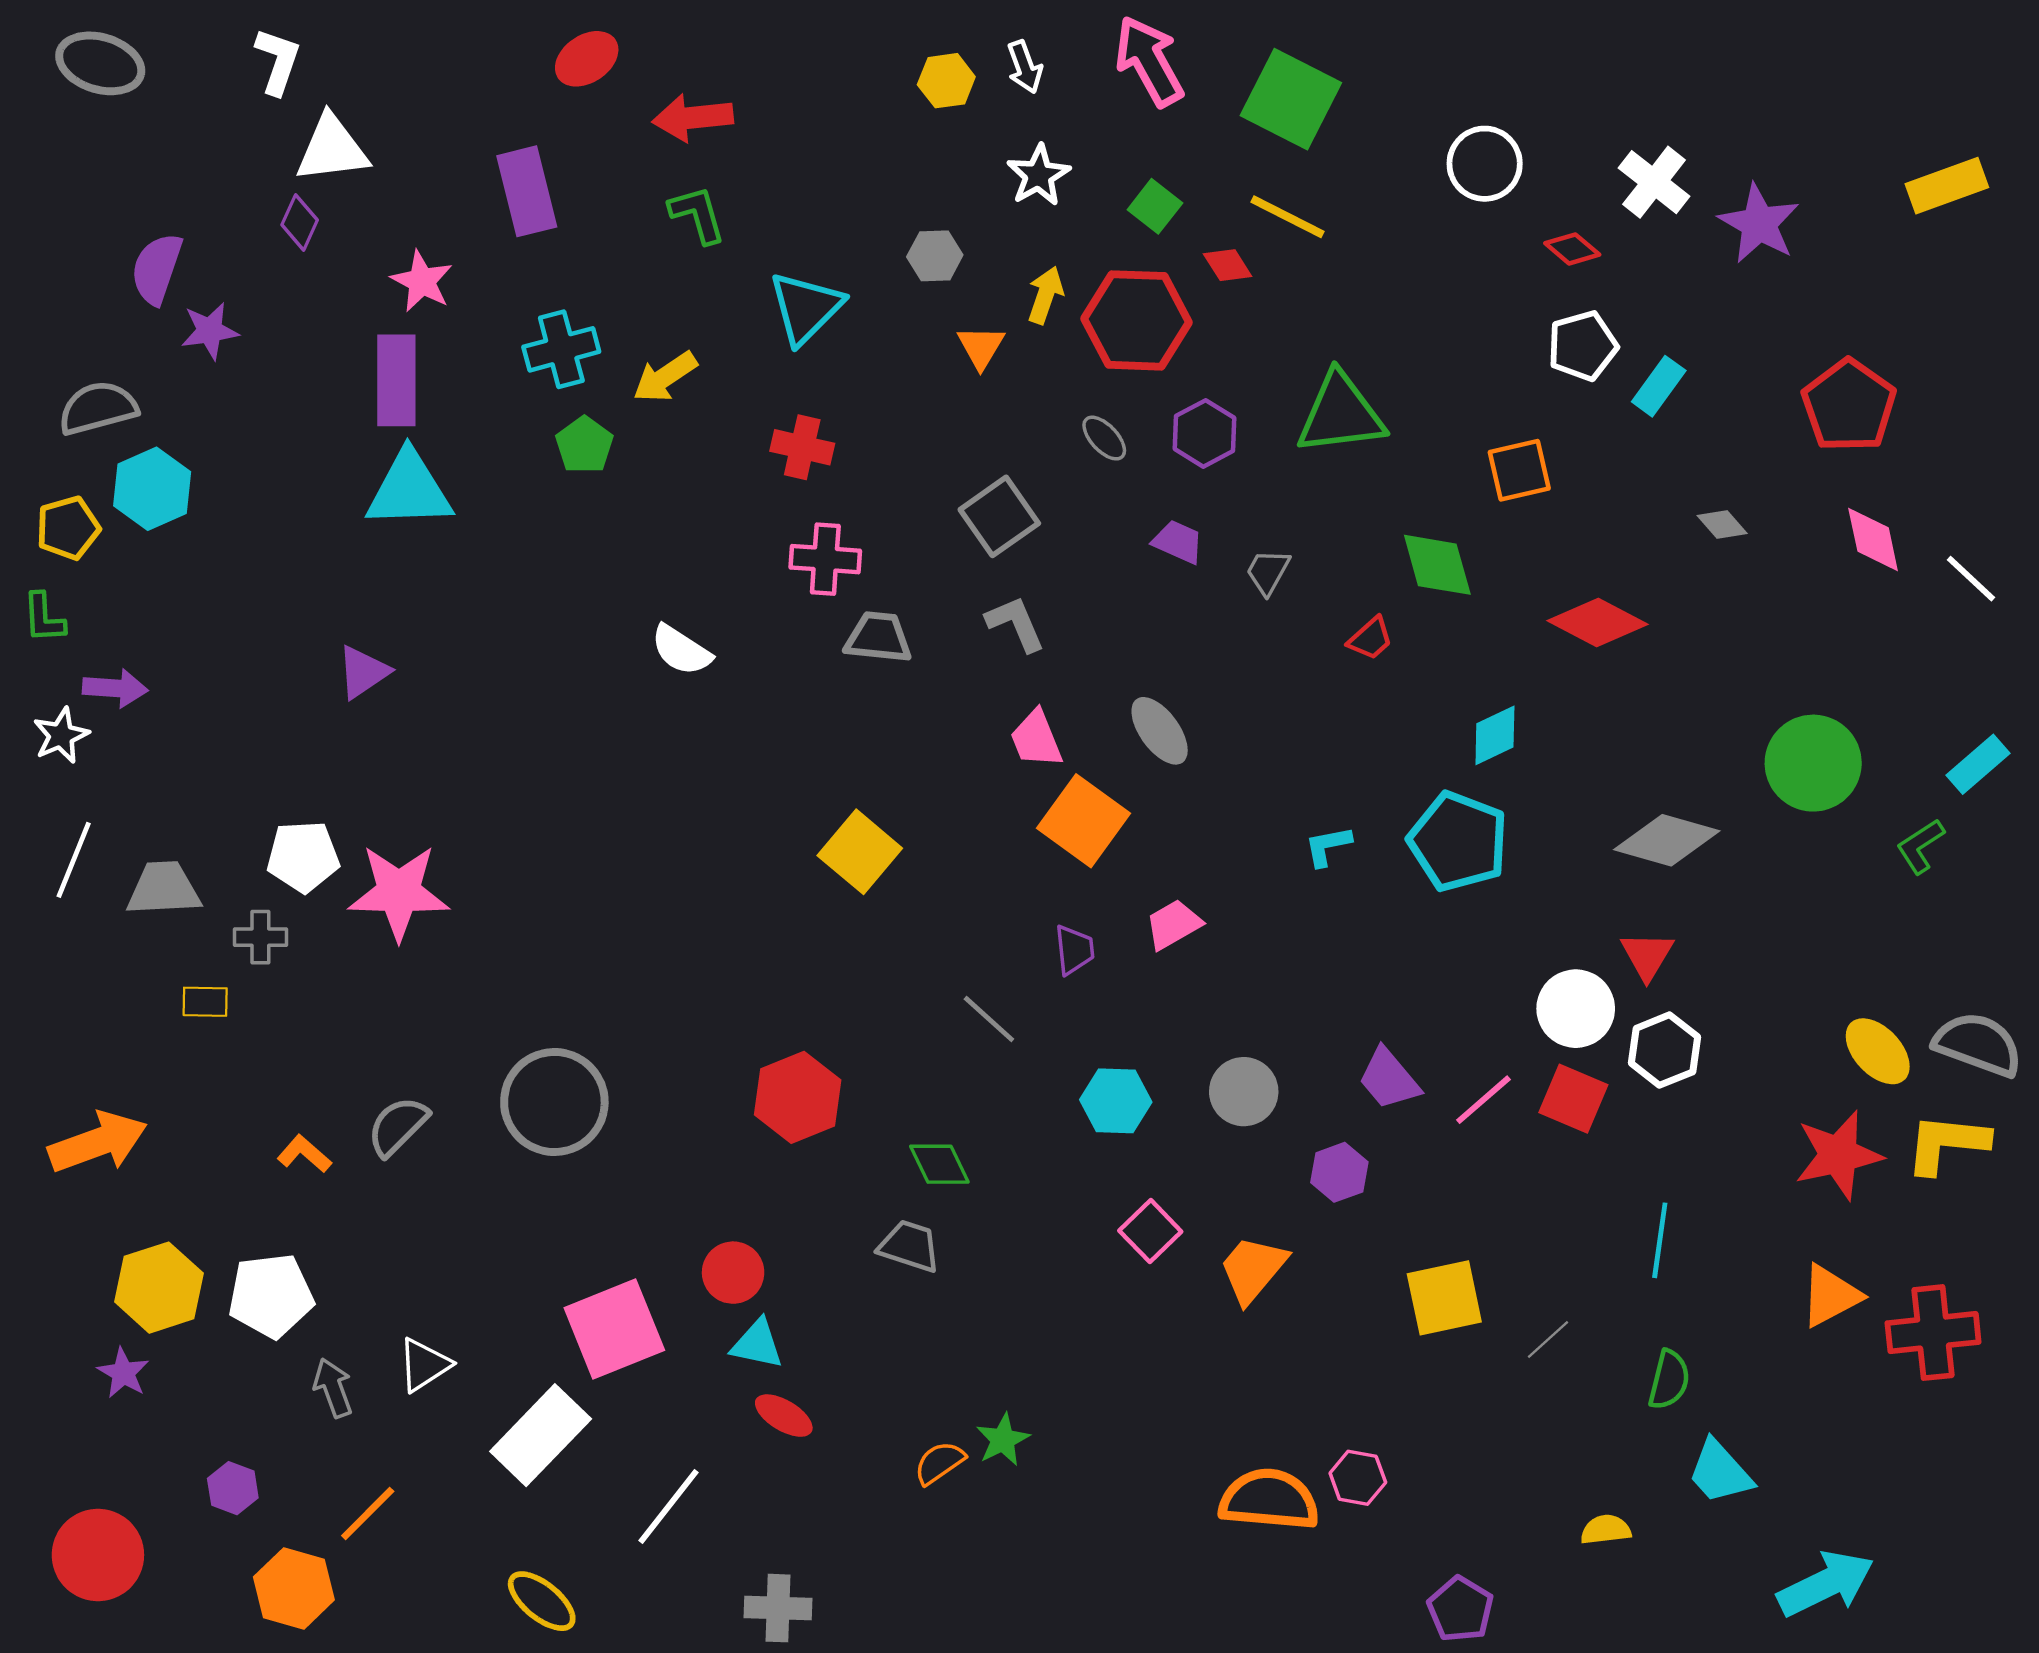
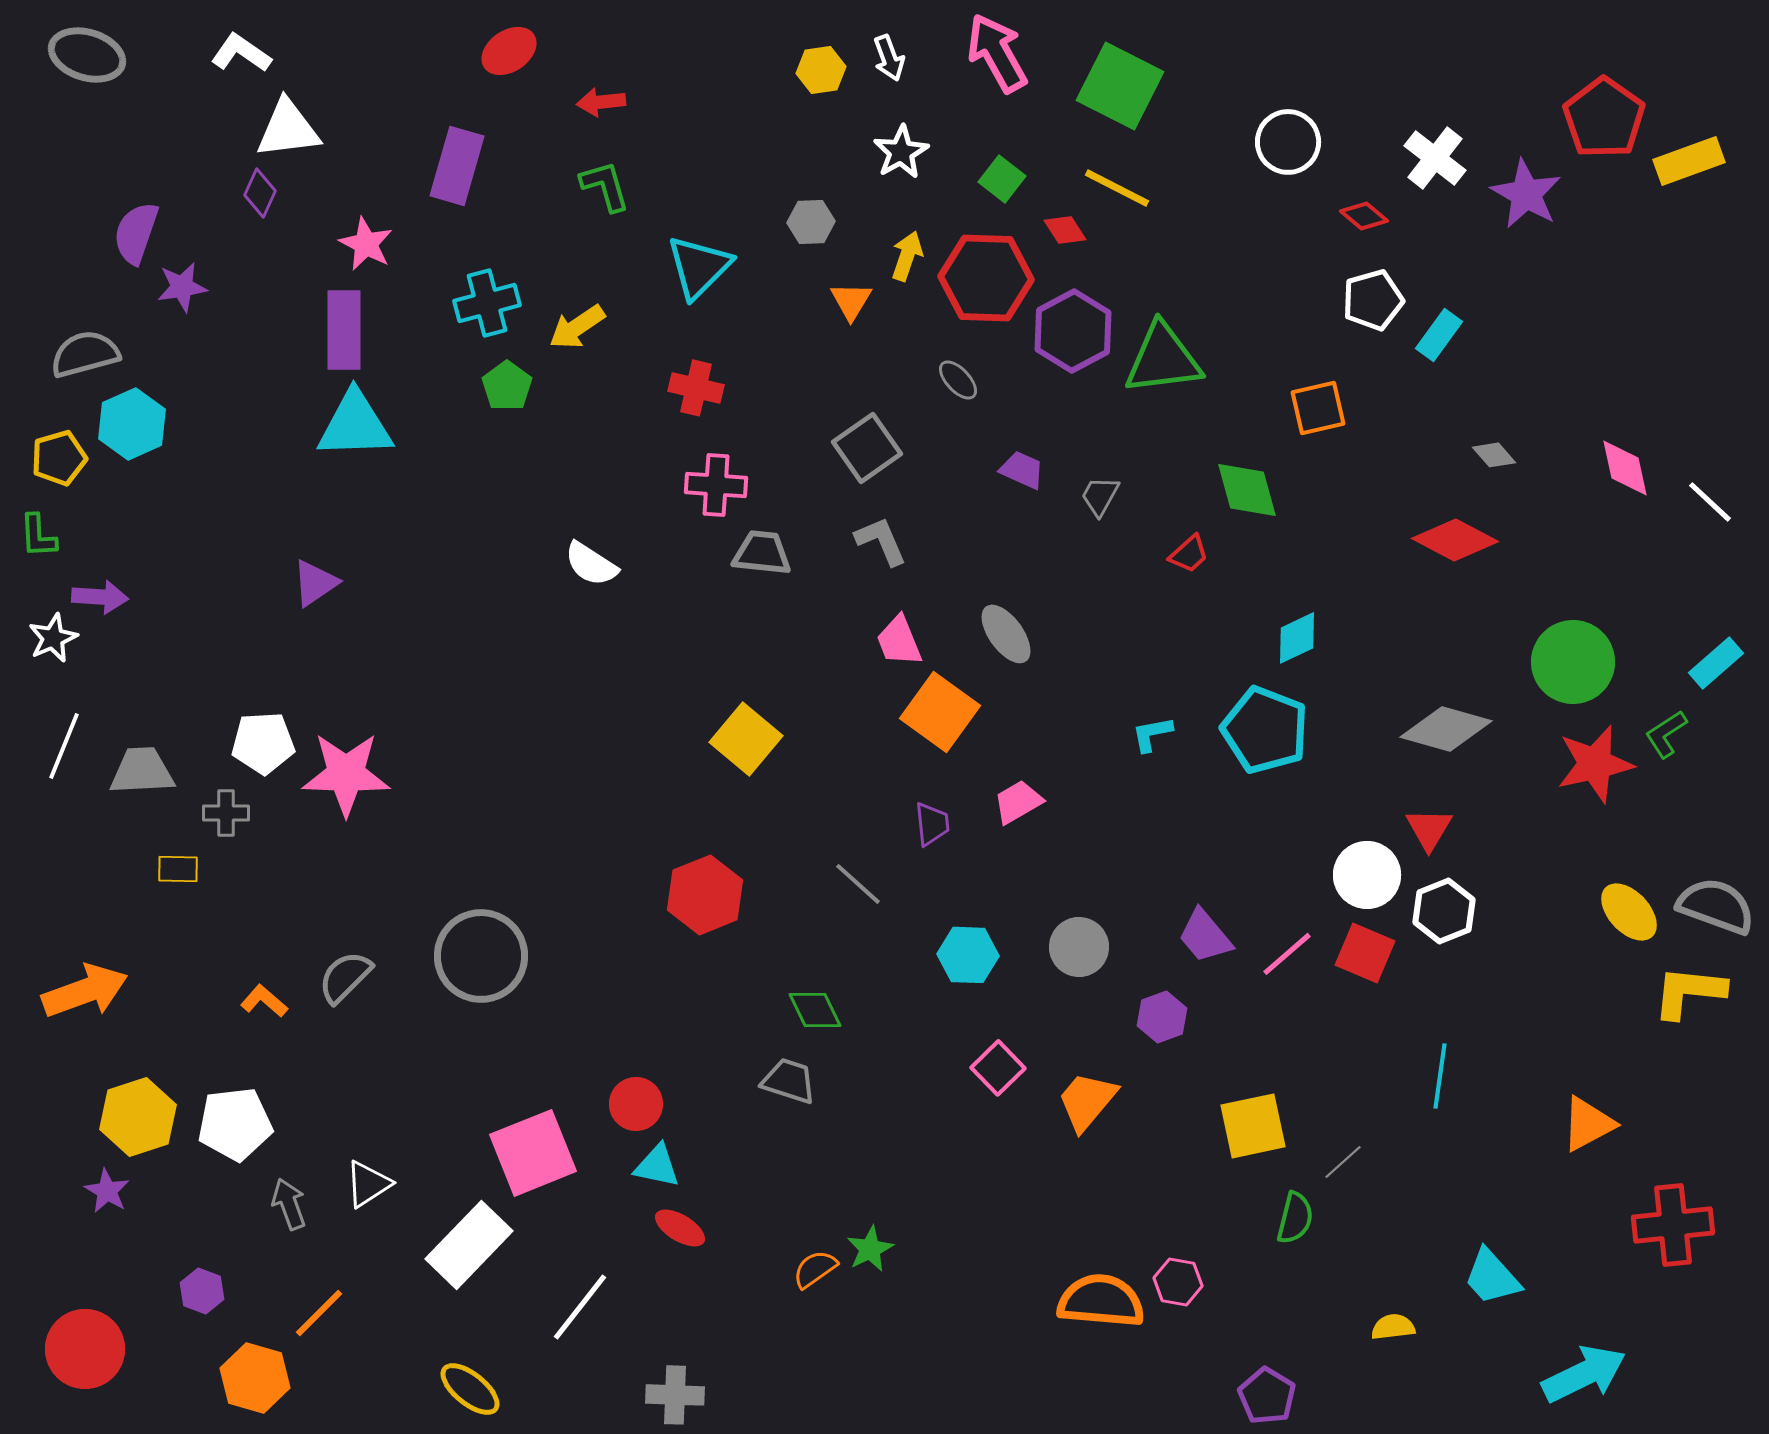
white L-shape: (278, 61) -> (241, 53), turned -74
red arrow: (693, 118) -> (601, 102), size x0.7
purple rectangle: (527, 191) -> (457, 166), turned 30
red pentagon: (1849, 406) -> (1604, 118), moved
purple hexagon: (1205, 433) -> (1073, 331), moved, size x1.4
red diamond: (1598, 622) -> (1455, 540), moved
red hexagon: (798, 1097) -> (705, 895), moved
red star: (1838, 1155) -> (1595, 764), moved
red cross: (1933, 1333) -> (1673, 1225), moved
green semicircle: (1669, 1380) -> (1295, 1218), moved

